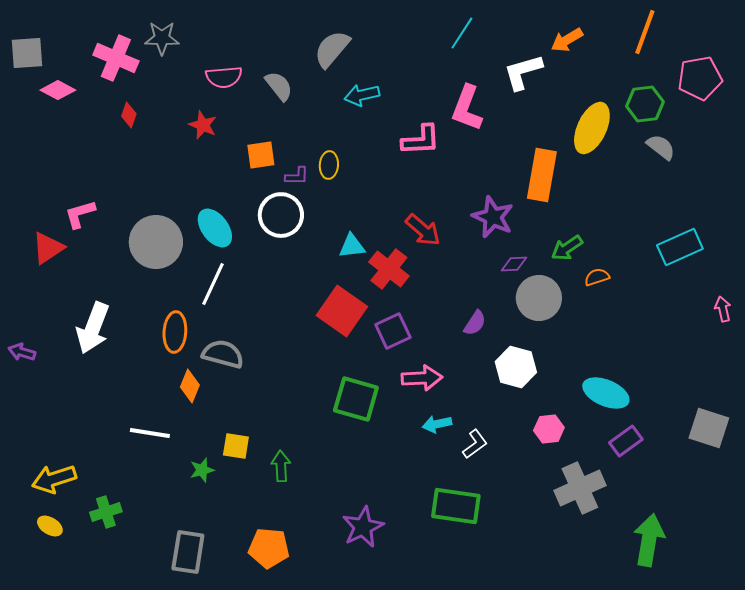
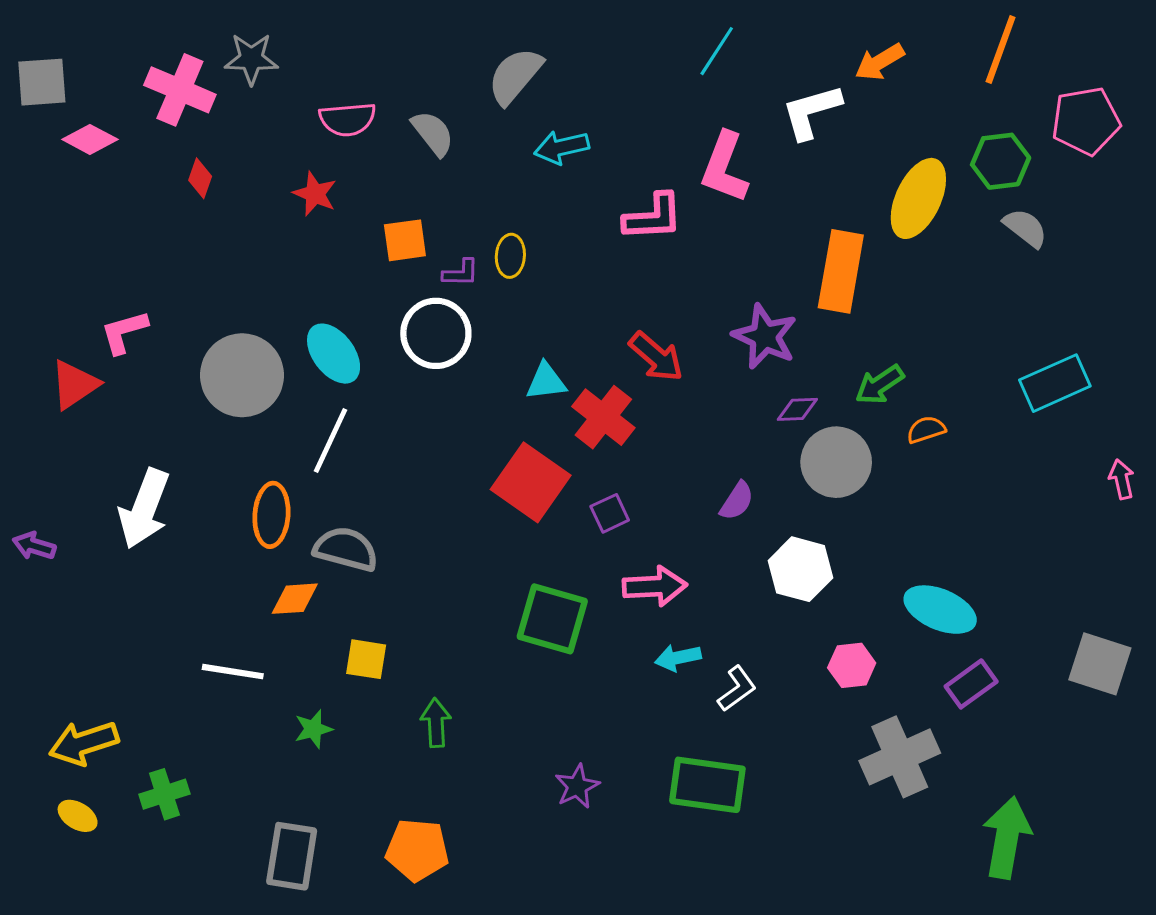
purple square: (393, 331) -> (610, 513), size x0.7
orange diamond: (190, 386) -> (295, 599), turned 64
yellow square: (236, 446) -> (366, 659), moved
purple star: (363, 527) -> (577, 786), moved, size x0.7

